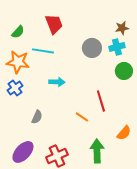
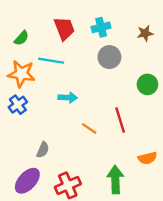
cyan cross: (117, 47) -> (101, 27), moved
gray semicircle: (37, 117) -> (43, 150), moved
orange line: (82, 117) -> (89, 128), moved
orange semicircle: (124, 133) -> (147, 158), turned 35

